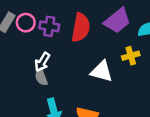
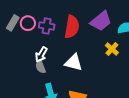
yellow cross: (131, 56) -> (112, 49), turned -32
white triangle: (102, 71) -> (73, 62), moved

